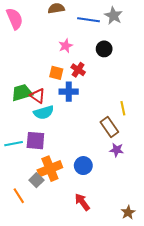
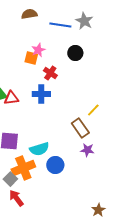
orange square: (56, 73) -> (31, 58), moved
red triangle: (37, 96) -> (11, 98), turned -42
yellow line: (123, 108) -> (93, 110), turned 56
cyan semicircle: (44, 112) -> (39, 149), moved
red arrow: (82, 202) -> (16, 198), moved

